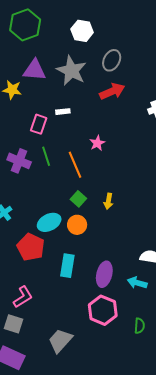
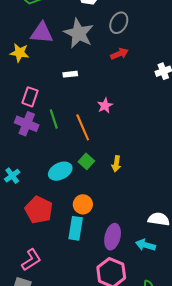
red arrow: (112, 91) -> (119, 54), size x0.7
pink rectangle: (39, 124) -> (30, 97), moved
cyan ellipse: (49, 222) -> (60, 171), moved
orange circle: (77, 225) -> (83, 204), moved

